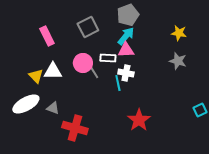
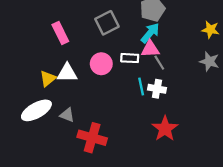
gray line: (94, 72) -> (159, 63), moved
white cross: (126, 73) -> (157, 89), moved
yellow triangle: (36, 76) -> (48, 79), turned 35

